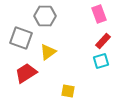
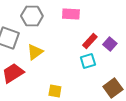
pink rectangle: (99, 14) -> (71, 14), moved, turned -66

